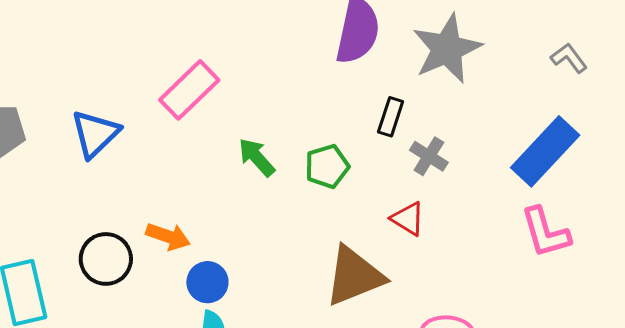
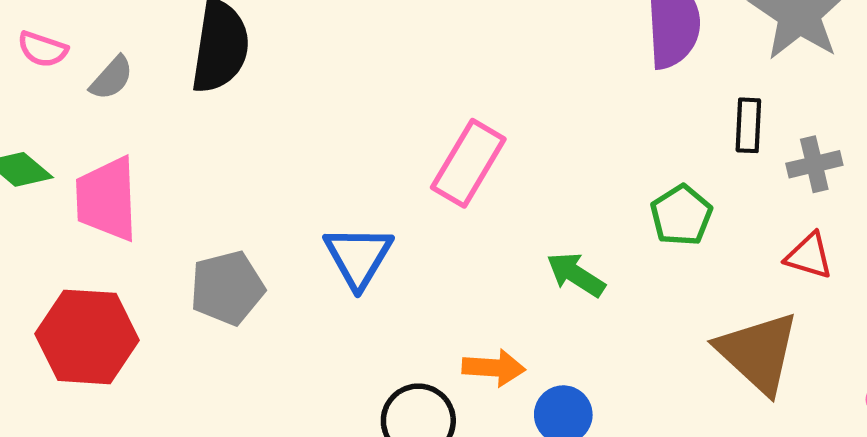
gray cross: (429, 156) -> (814, 164), turned -30
green arrow: (257, 157) -> (576, 275), moved
brown triangle: (354, 276) -> (758, 353), turned -40

